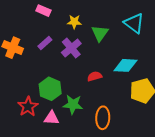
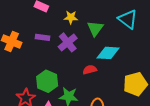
purple rectangle: (45, 43) -> (42, 37), turned 48
cyan diamond: (125, 65) -> (108, 53), moved

